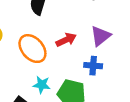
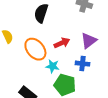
cyan star: (42, 85) -> (53, 66), moved

